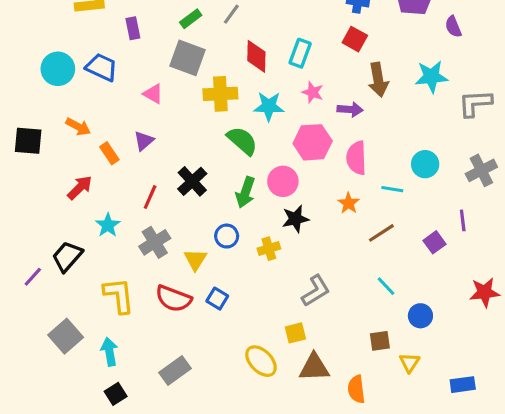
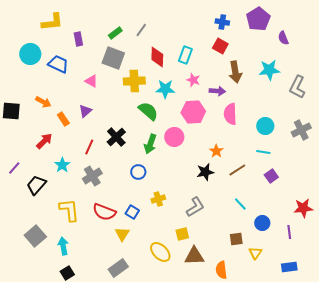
cyan circle: (58, 69) -> (30, 54), moved
gray L-shape: (475, 103) -> (297, 87), turned -60
pink semicircle: (356, 158) -> (230, 114), moved
cyan line: (392, 189) -> (263, 152), moved
black star: (295, 219) -> (205, 172), moved
purple line: (463, 220) -> (289, 232), moved
yellow cross: (269, 249) -> (158, 199), moved
yellow triangle: (195, 260) -> (122, 234), moved
purple line: (33, 277) -> (14, 168), moved
gray rectangle: (175, 370) -> (118, 268), moved

